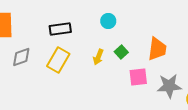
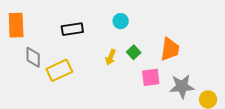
gray diamond: (21, 57) -> (33, 57), turned -70
yellow rectangle: (58, 60) -> (59, 70), moved, turned 35

